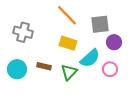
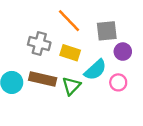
gray cross: (23, 32) -> (39, 44), moved
brown rectangle: (44, 66) -> (43, 79), size x1.6

